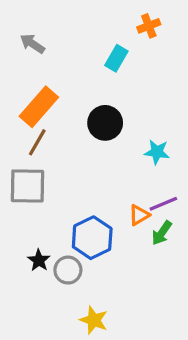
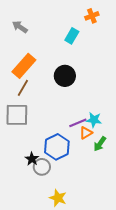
cyan star: (157, 152) -> (94, 120), moved
purple line: (163, 204) -> (78, 123), moved
black star: (39, 260) -> (32, 159), moved

